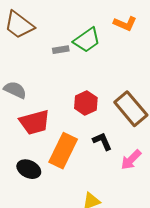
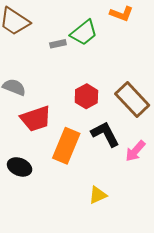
black L-shape: (102, 141) -> (105, 134), size x1.4
black ellipse: (29, 169) -> (20, 167), moved

